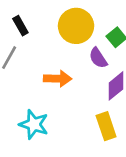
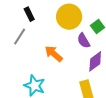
orange arrow: (58, 79) -> (54, 54), turned -144

